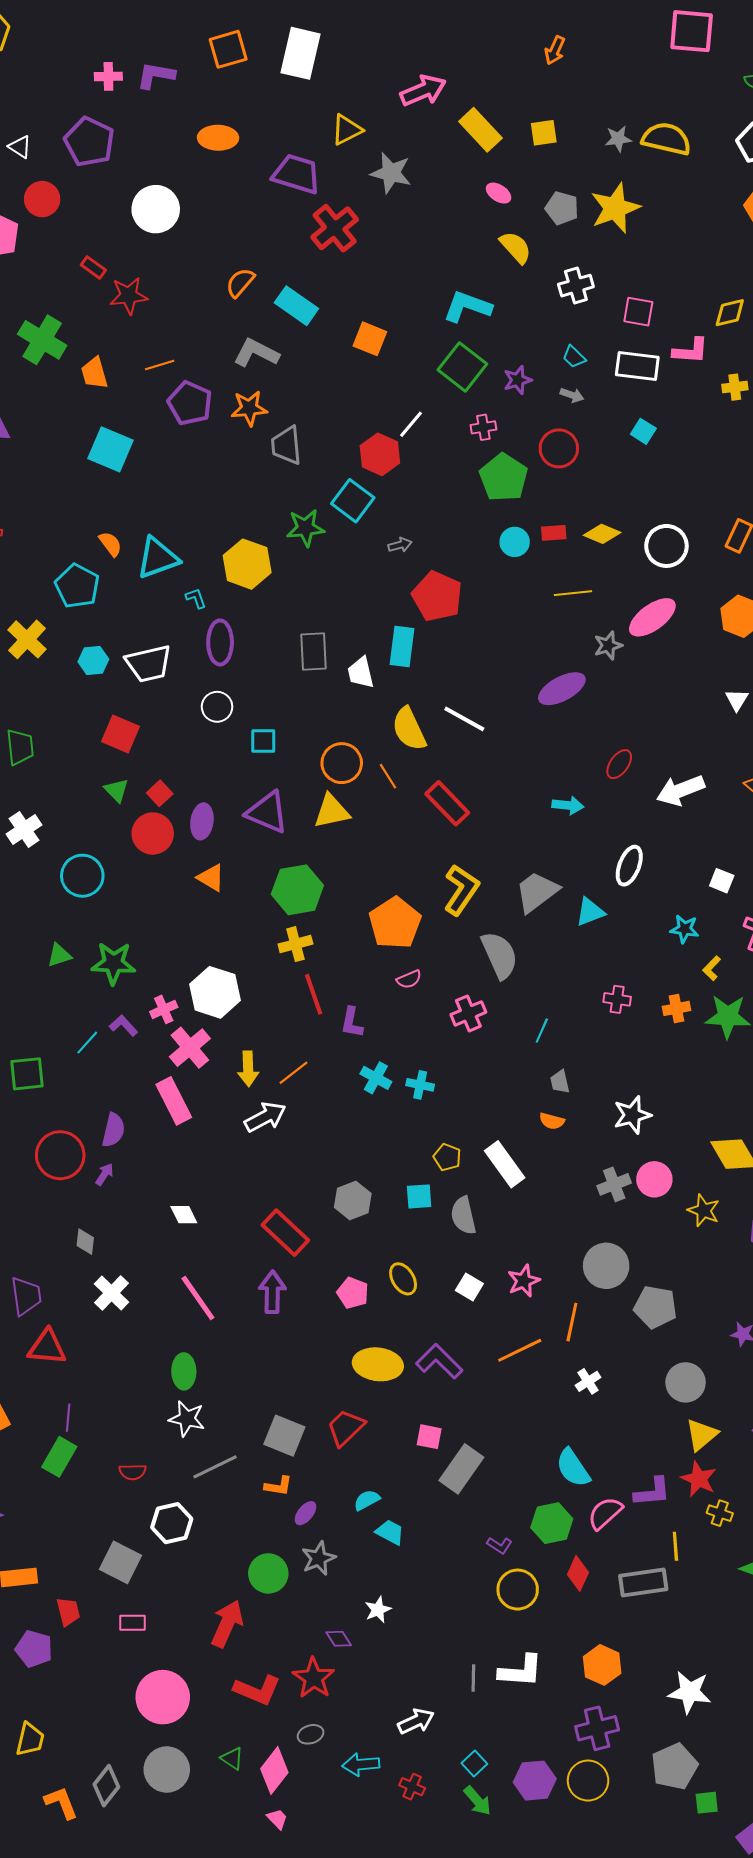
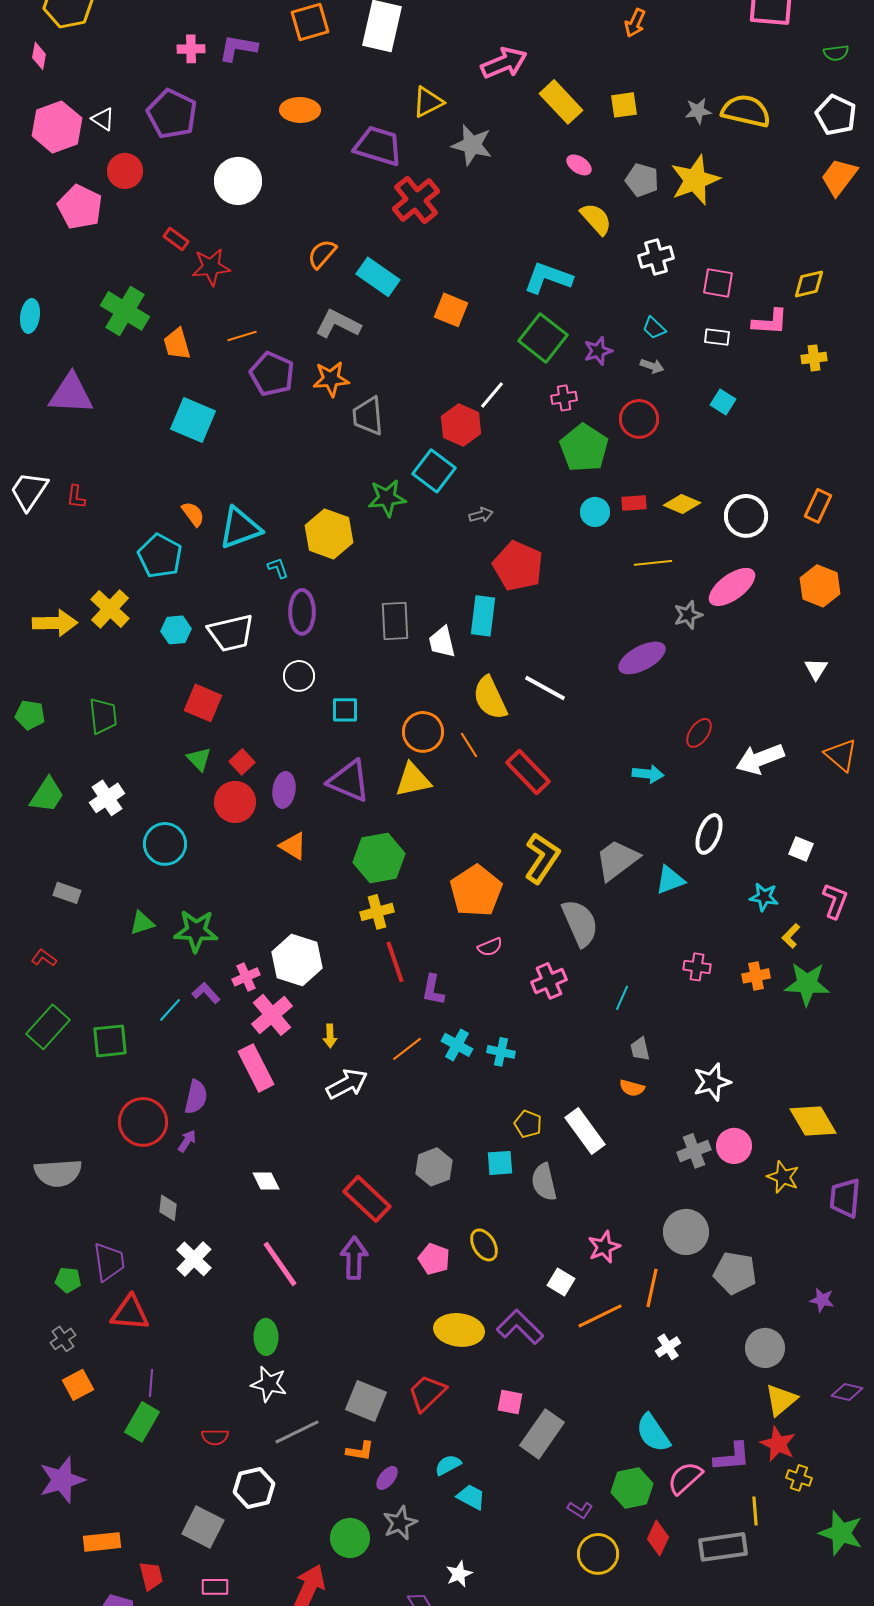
white rectangle: (637, 366) -> (717, 337), size x0.6
yellow arrow: (248, 1069) -> (330, 1036), size x0.7
orange line: (293, 1073) -> (407, 1049), moved
white square: (469, 1287) -> (561, 1282), moved

